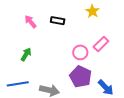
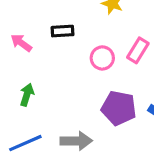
pink circle: (80, 52) -> (102, 58), moved

